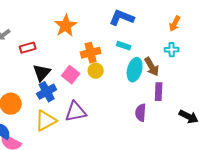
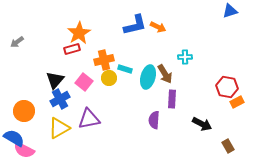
blue L-shape: (122, 18) -> (135, 25), turned 145
orange arrow: (175, 24) -> (158, 27), moved, turned -91
cyan rectangle: (124, 46) -> (125, 69), moved
red rectangle: (28, 48) -> (72, 49), moved

